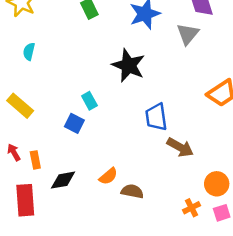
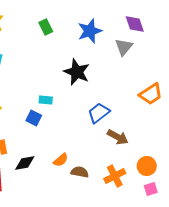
cyan rectangle: (89, 101) -> (46, 100), turned -56
blue trapezoid: (156, 117) -> (99, 113), turned 60
orange cross: (191, 208) -> (115, 176), moved, size x1.5

